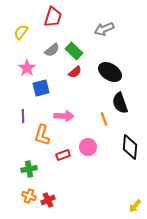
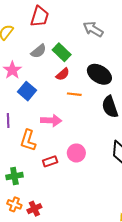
gray arrow: (104, 29) -> (93, 29), turned 54
blue square: (41, 88) -> (27, 91), turned -36
orange line: (104, 119) -> (74, 94), moved, turned -64

